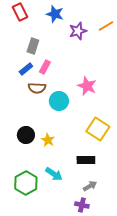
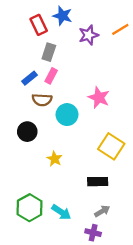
red rectangle: (20, 12) -> (39, 25), moved
gray rectangle: (33, 46) -> (49, 52), moved
black circle: (26, 135) -> (27, 132), moved
cyan arrow: (54, 174) -> (61, 212), moved

